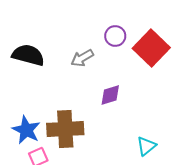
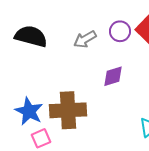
purple circle: (115, 36) -> (120, 31), moved

